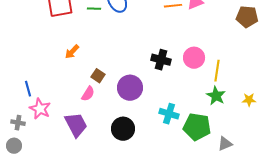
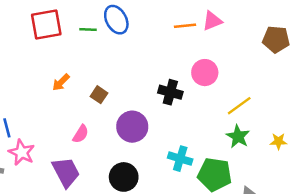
pink circle: (194, 58) -> (205, 73), moved
yellow line: (217, 71) -> (239, 106), turned 45
brown square: (98, 76) -> (99, 95), moved

